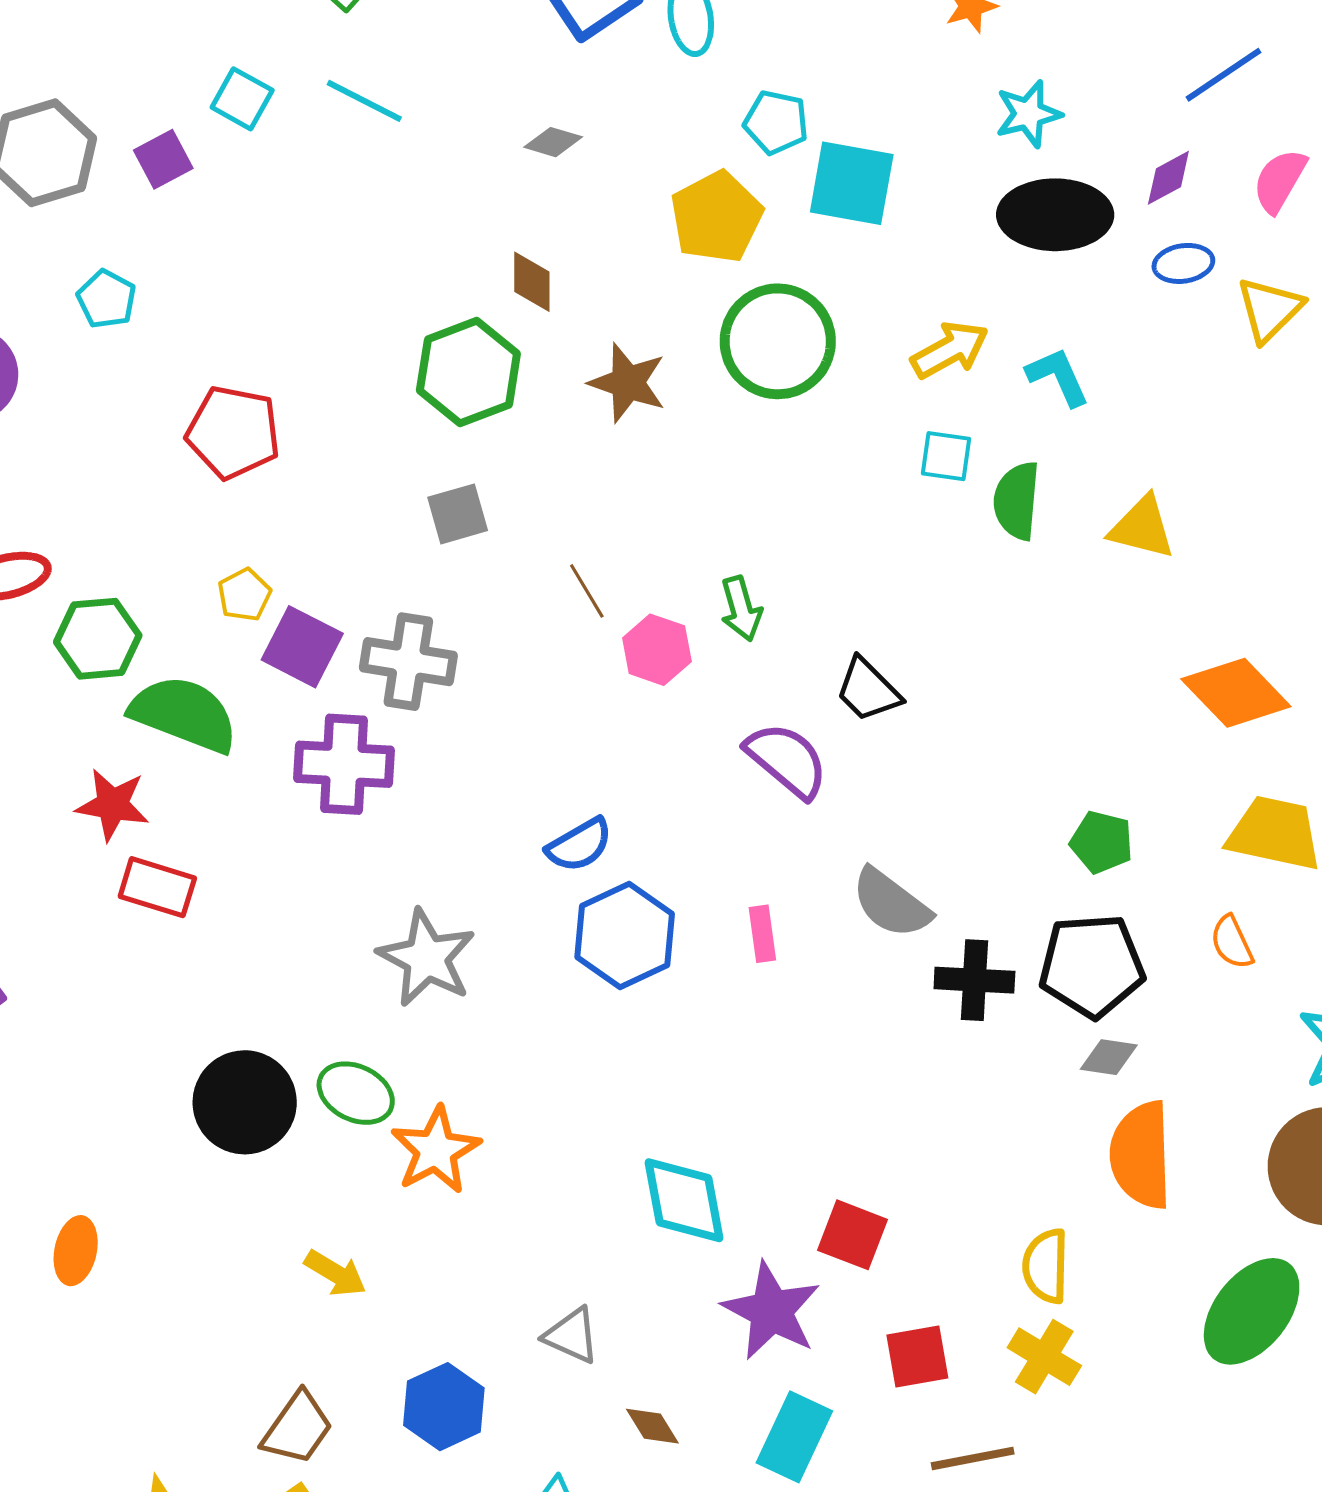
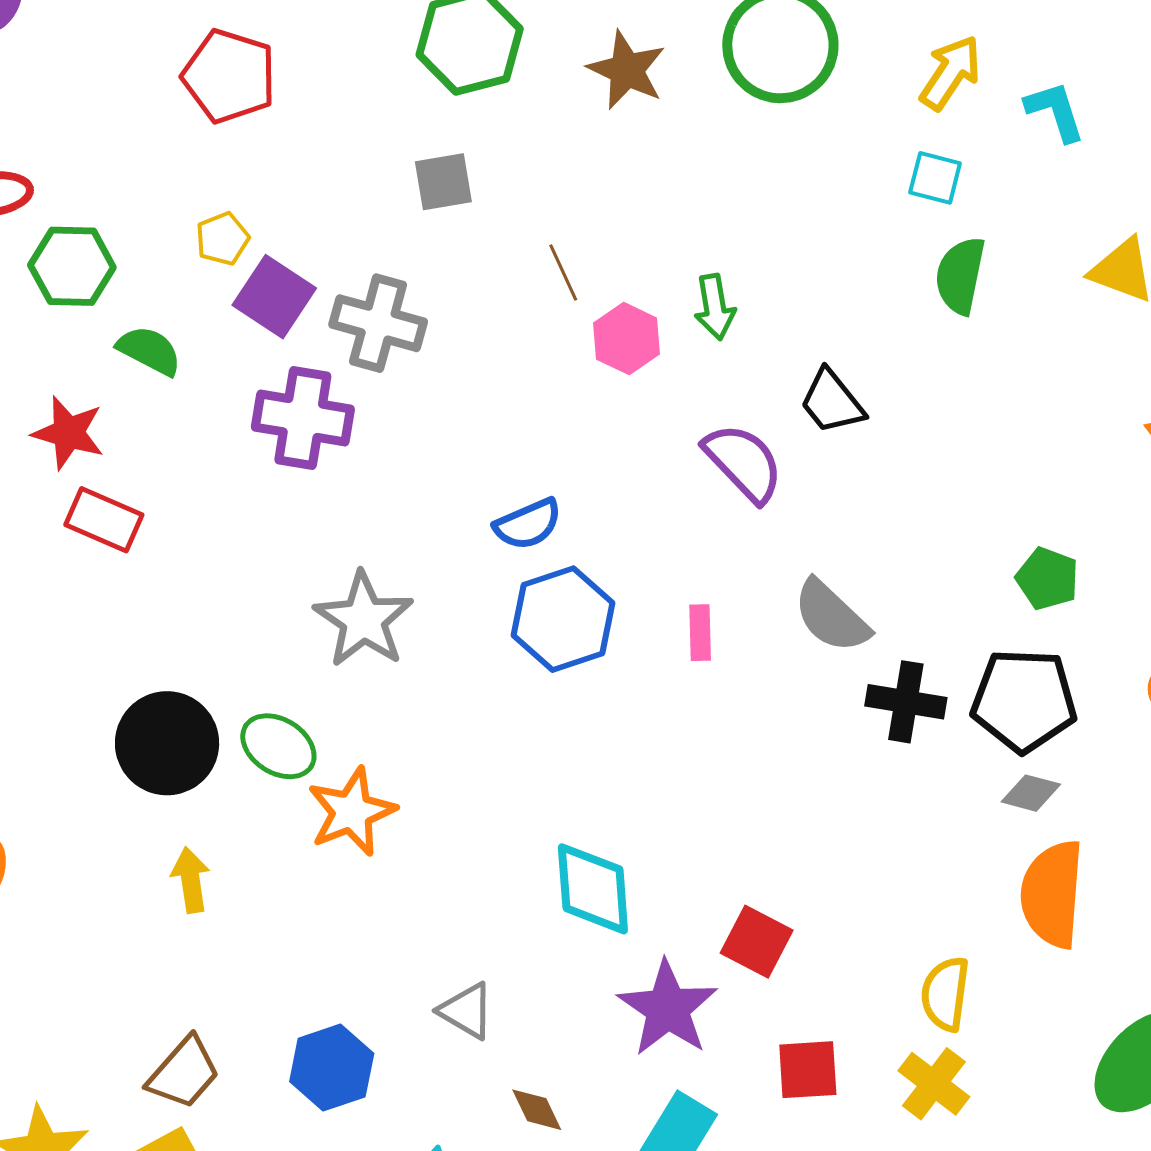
yellow arrow: (950, 350) -> (950, 73), turned -34
green semicircle: (1017, 501) -> (960, 276), moved
green semicircle: (184, 714) -> (149, 351), size x0.6
yellow arrow: (335, 1273) -> (191, 880), moved, turned -136

